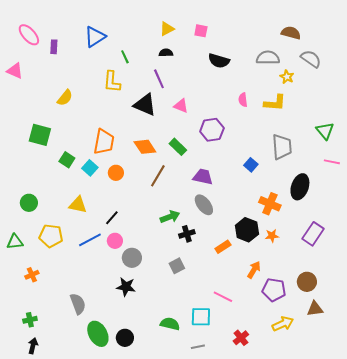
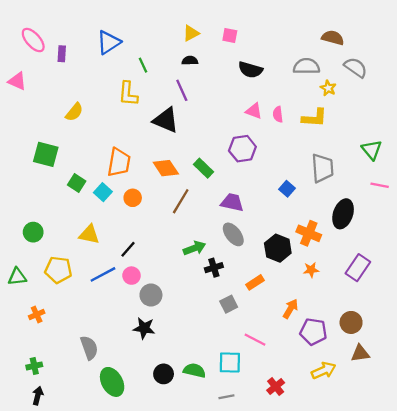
pink triangle: (181, 106) -> (254, 111), moved
black hexagon: (247, 230) -> (278, 248), moved
gray square: (177, 266) -> (229, 304), moved
black circle: (125, 338) -> (164, 374), moved

